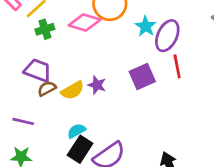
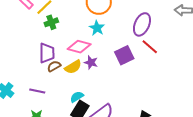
pink diamond: (85, 22) -> (79, 47), moved
cyan star: (146, 26) -> (97, 28), moved
red line: (177, 66) -> (150, 47), turned -36
purple trapezoid: (38, 70) -> (47, 53), turned 70

